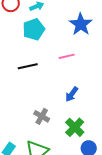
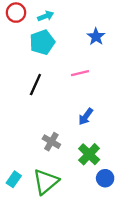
blue star: (81, 24) -> (96, 37), size x0.7
black line: (28, 66) -> (35, 85), turned -54

